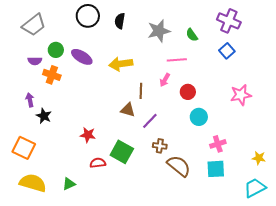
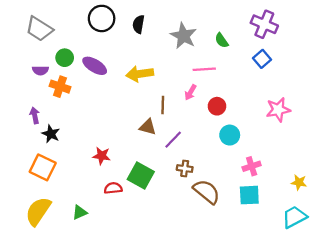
gray trapezoid: (34, 25) -> (39, 29), turned 70
gray star: (159, 31) -> (184, 36), turned -30
orange square: (24, 148) -> (43, 167), moved
yellow semicircle: (33, 183) -> (38, 211), turned -72

